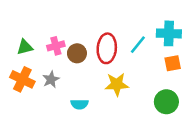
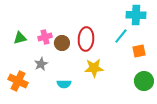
cyan cross: (169, 33) -> (136, 15), moved
cyan line: (138, 45) -> (121, 36), moved
orange cross: (22, 79) -> (18, 81), moved
green circle: (166, 102) -> (144, 81), moved

